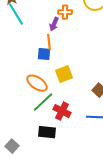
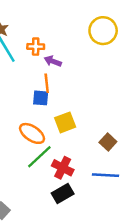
orange cross: (65, 12) -> (36, 47), moved
purple arrow: (54, 24) -> (53, 61), turned 88
black rectangle: (47, 132) -> (63, 193), moved, turned -36

